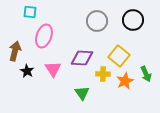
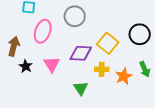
black circle: (133, 20) -> (140, 34), moved
gray circle: (97, 21) -> (75, 16), moved
yellow square: (119, 56) -> (108, 43), moved

